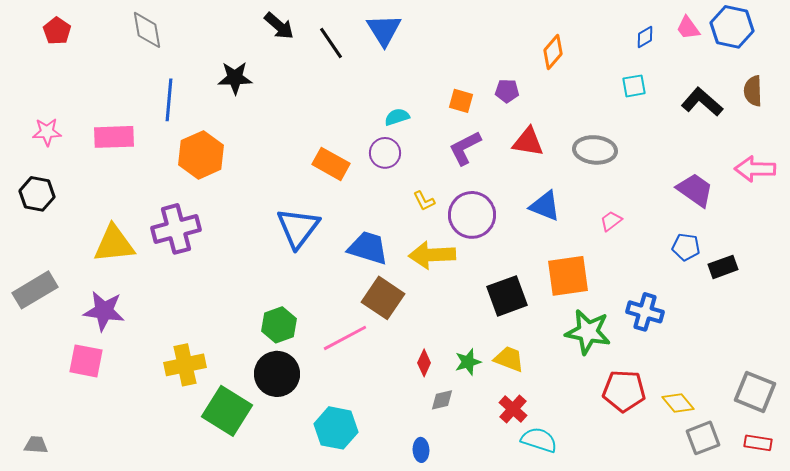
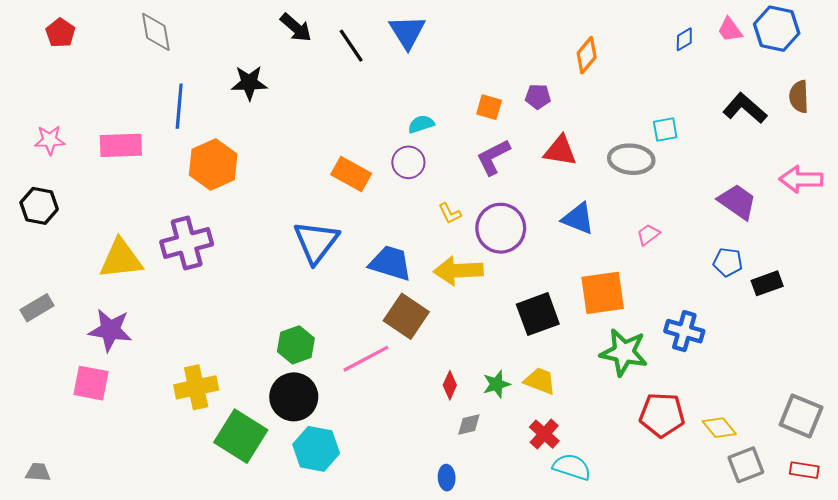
cyan square: (634, 86) -> (665, 129), moved
gray rectangle: (35, 290) -> (37, 308), size x0.7
cyan hexagon: (336, 428) -> (316, 449), moved

